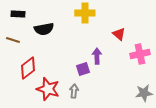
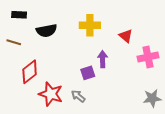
yellow cross: (85, 13) -> (90, 25), moved
gray arrow: (74, 91) -> (78, 96), turned -56

